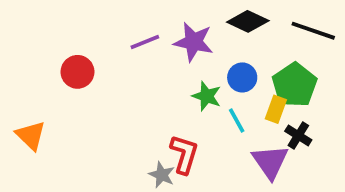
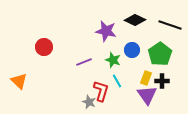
purple line: (145, 42) -> (84, 62), moved
yellow rectangle: (276, 109) -> (146, 78), moved
cyan line: (237, 121) -> (117, 81), moved
black cross: (298, 135) -> (162, 81), turned -32

